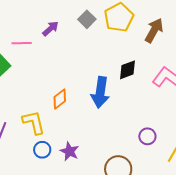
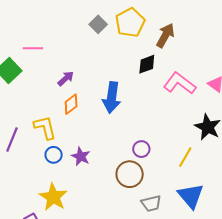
purple arrow: (50, 29) -> (66, 78), moved
black diamond: (127, 70) -> (147, 64), moved
purple circle: (147, 136) -> (141, 149), moved

